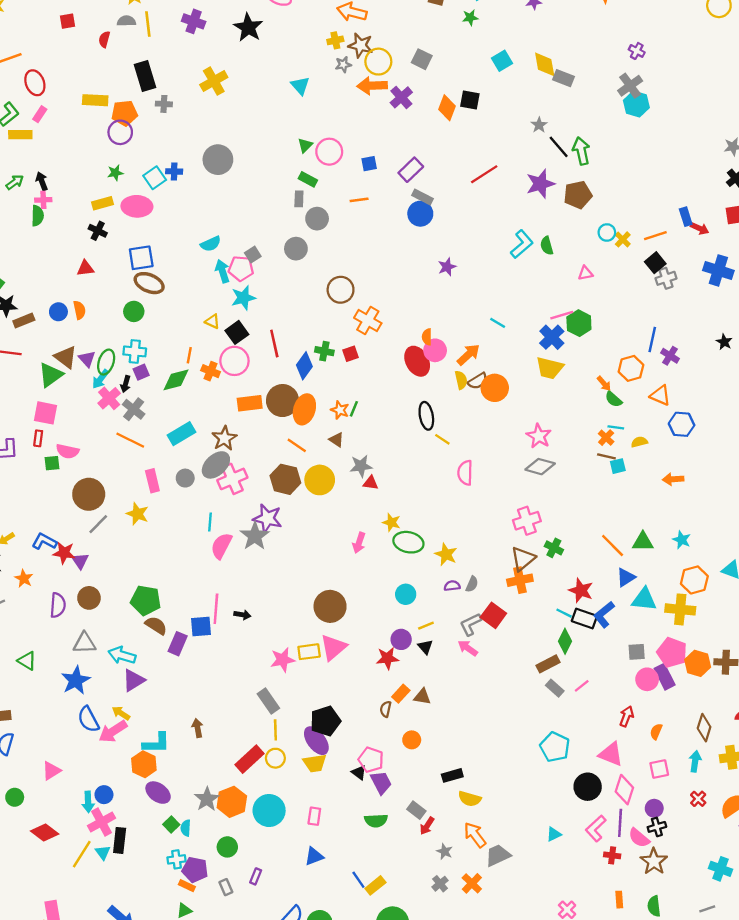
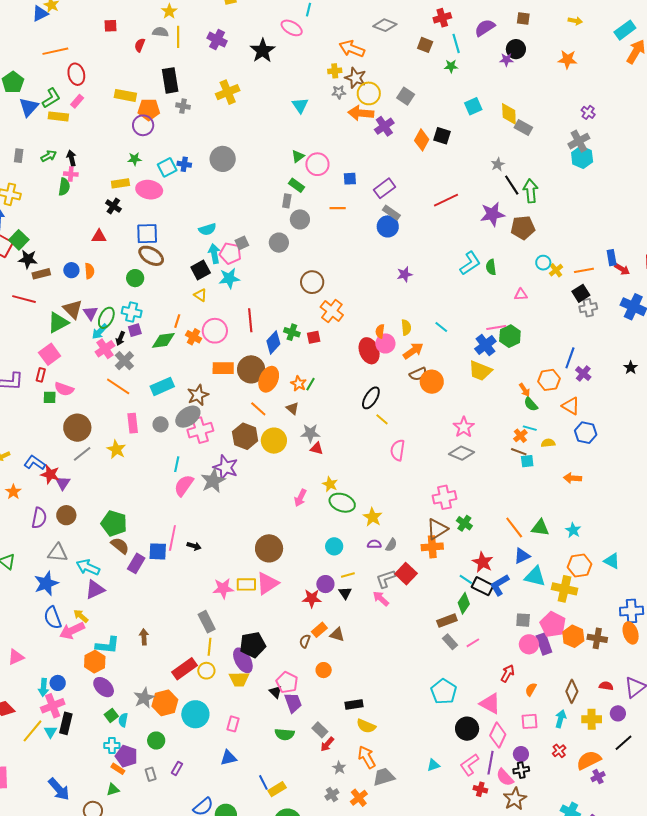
black square: (237, 332) -> (201, 270), moved
yellow semicircle: (461, 380) -> (406, 327), moved
pink square: (46, 413) -> (50, 354), turned 35
black ellipse: (426, 416) -> (371, 398), turned 35

